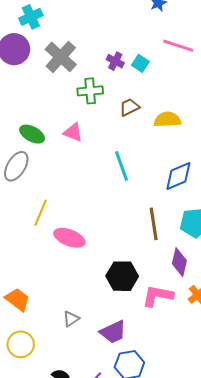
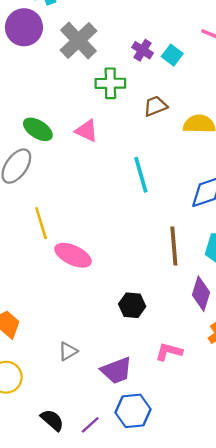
yellow line: (41, 213) -> (41, 223), turned -44
black hexagon: (122, 276) -> (132, 305), size x0.7
pink L-shape: (158, 296) -> (169, 352), moved, size x0.7

